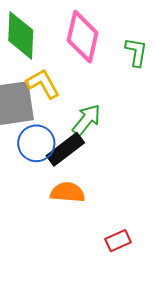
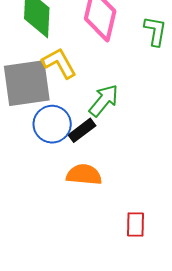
black rectangle: (65, 149) -> (82, 130), size x0.7
red rectangle: (118, 241) -> (135, 224), turned -65

